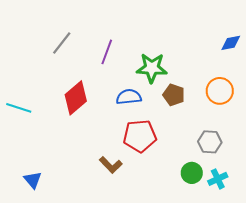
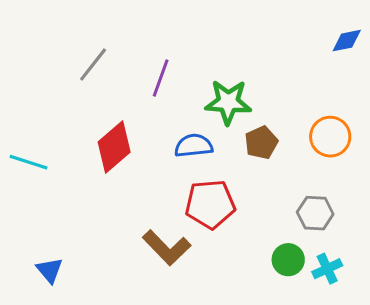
blue diamond: (231, 43) -> (347, 41), moved
brown pentagon: (174, 95) -> (261, 143), turned 30
brown L-shape: (111, 165) -> (167, 248), size x1.4

